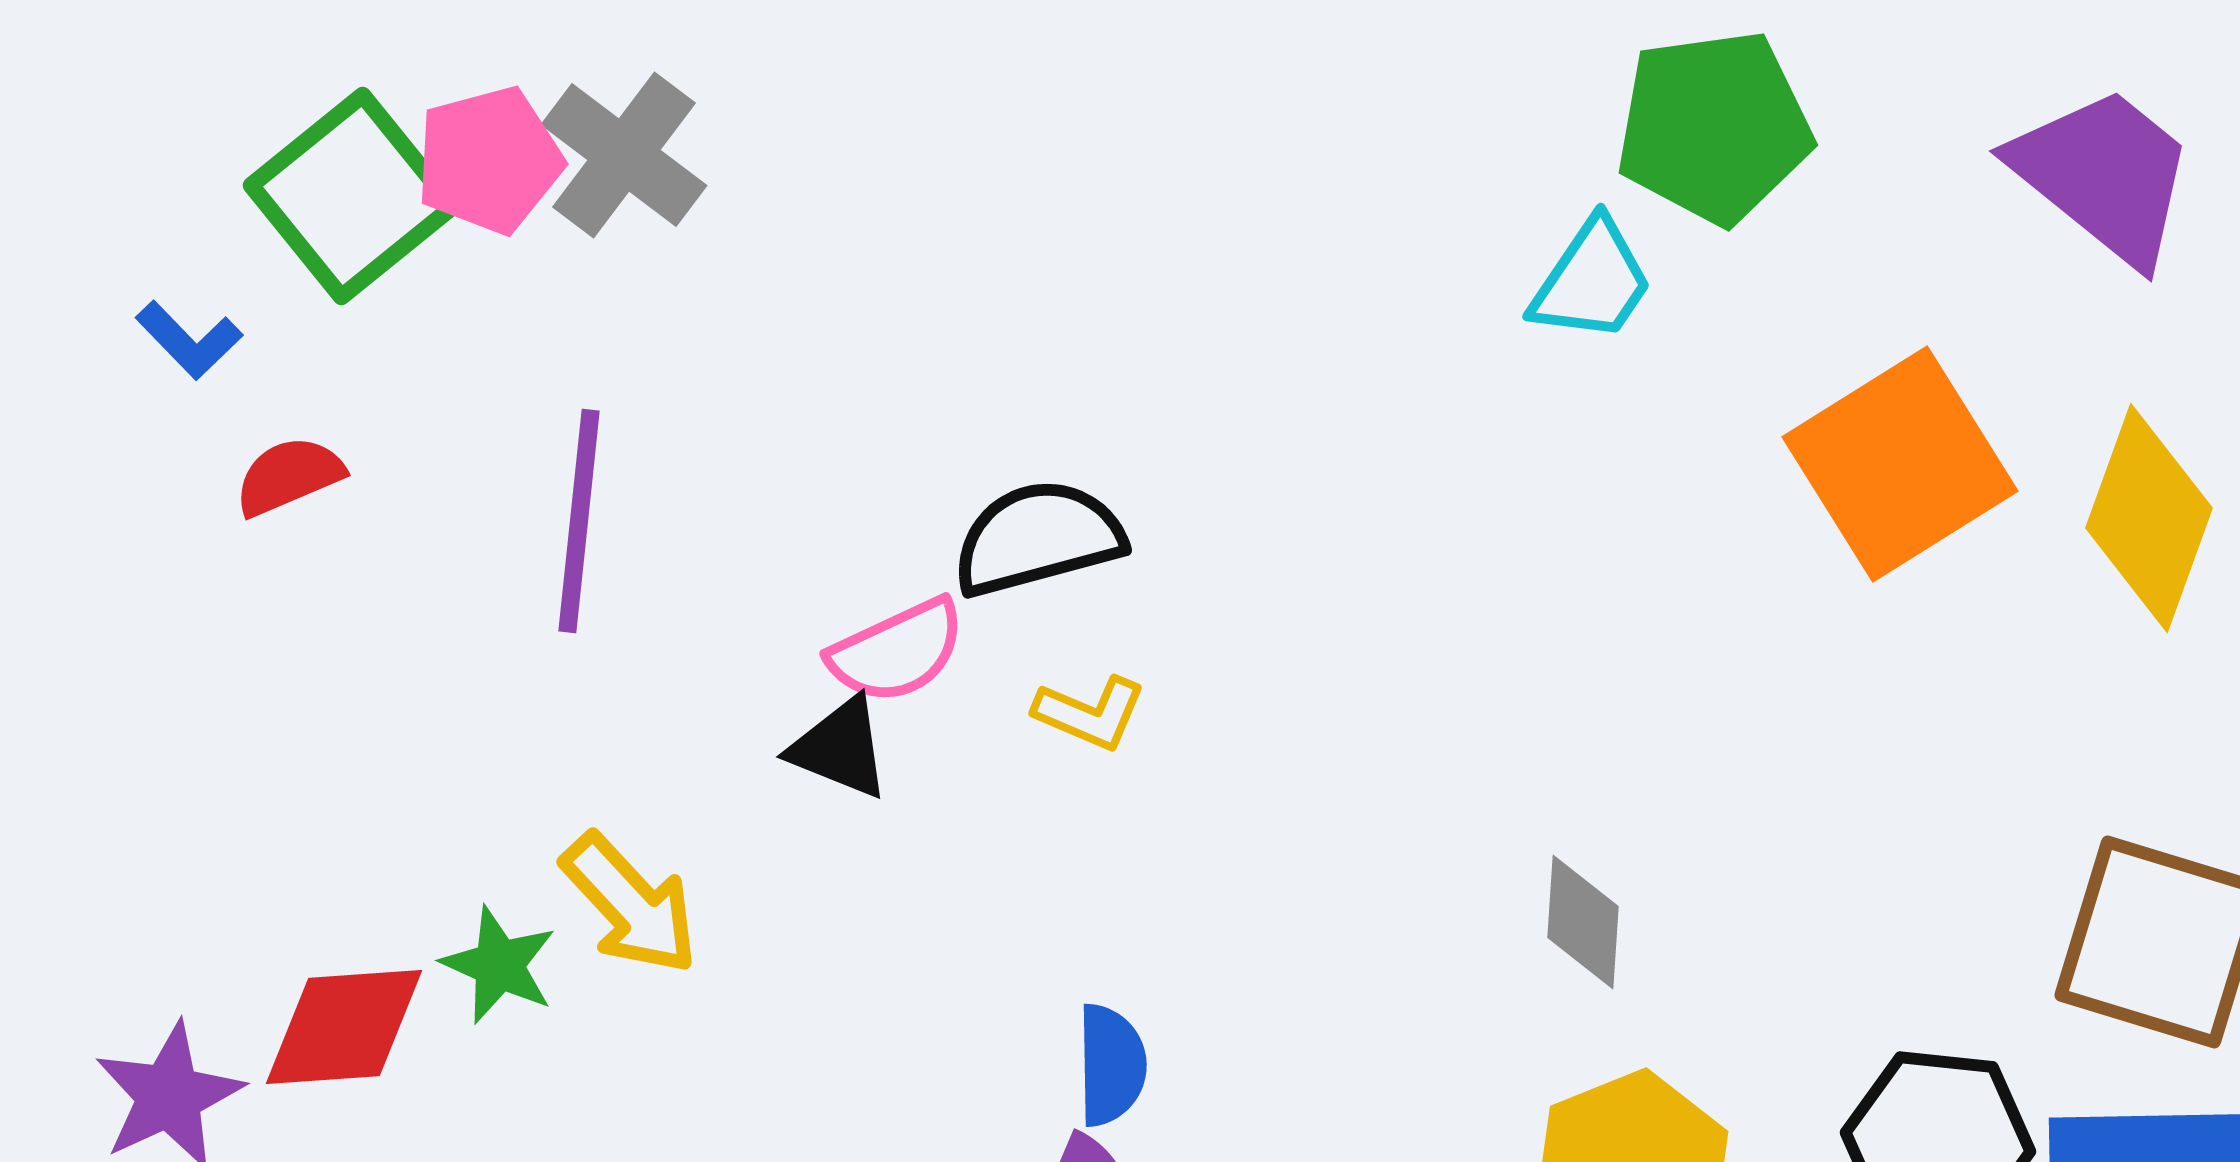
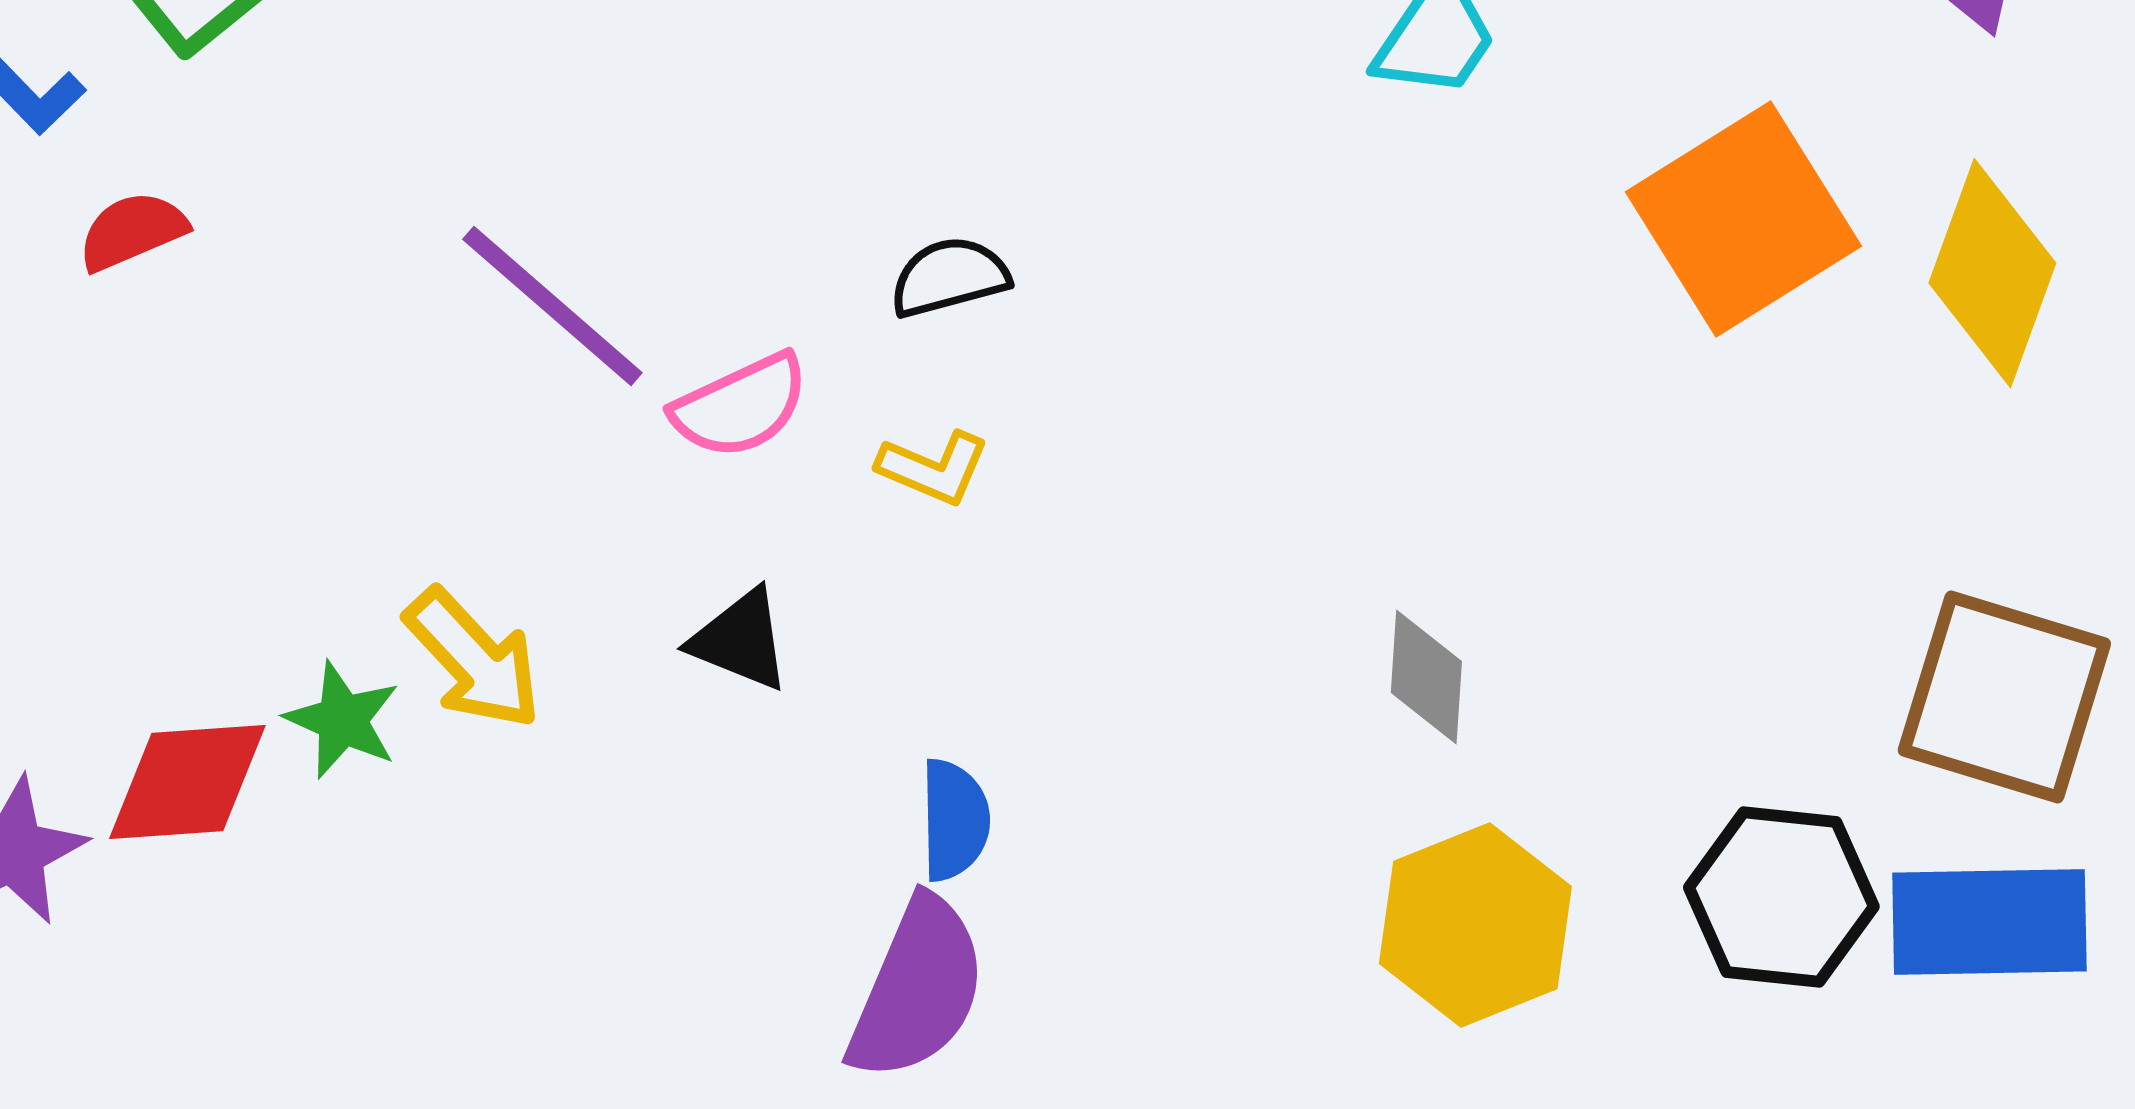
purple line: (579, 521) -> (552, 306), moved, turned -55
black semicircle: (1038, 538) -> (949, 277), moved, size x0.7
black triangle: (840, 748) -> (740, 640), moved

